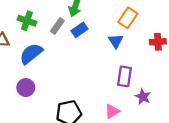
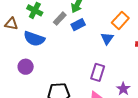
blue semicircle: (31, 54) -> (34, 39), turned -130
purple rectangle: (124, 76) -> (98, 72), moved

